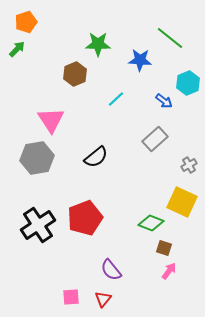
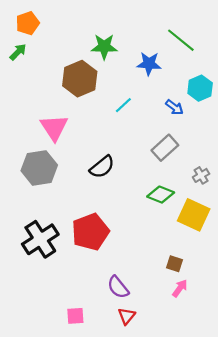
brown hexagon: (75, 74) -> (80, 79), size x1.4
green diamond: (151, 223) -> (161, 195), moved
red triangle: (103, 299) -> (127, 316), moved

